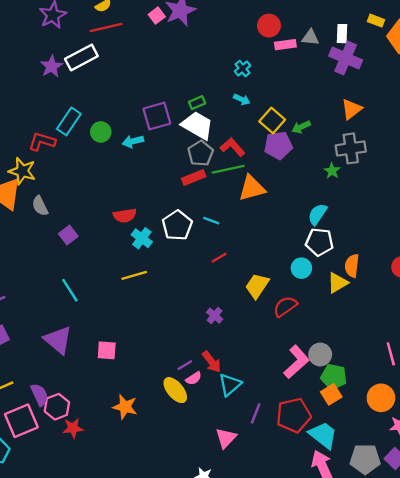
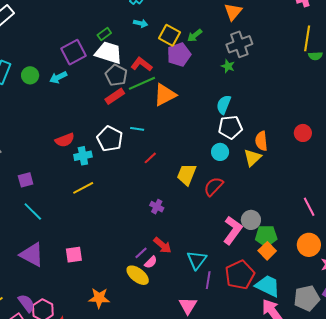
purple square: (68, 235) -> (26, 180), moved, turned 35
cyan cross: (142, 238) -> (83, 156), turned -36
cyan triangle: (230, 385) -> (197, 260), moved

